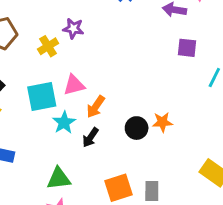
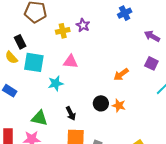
cyan square: (42, 97) -> (34, 62), moved
orange arrow: (96, 107) -> (121, 74), moved
black arrow: (90, 137) -> (71, 113), moved, turned -80

